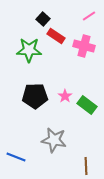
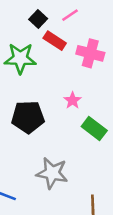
pink line: (89, 16) -> (70, 15), moved
pink star: (65, 96) -> (73, 100), moved

